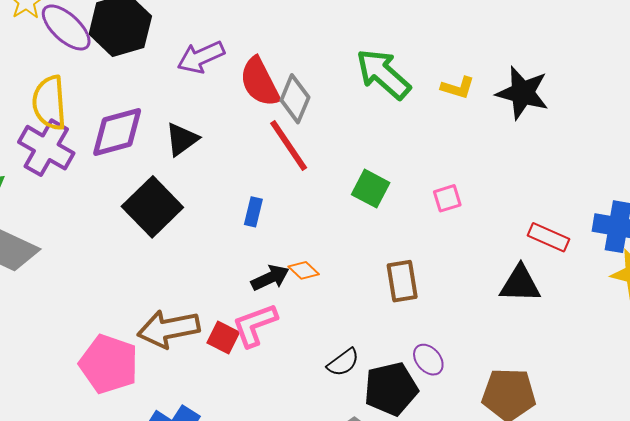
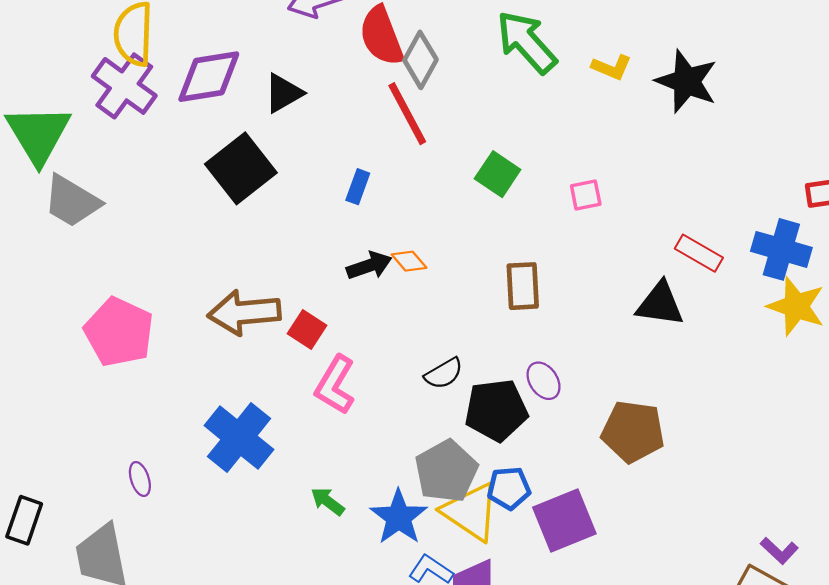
pink L-shape: (255, 325) -> (335, 385), moved, turned -45
pink pentagon: (109, 364) -> (119, 332), moved

